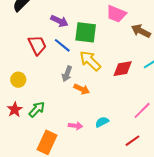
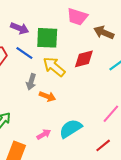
red diamond: (123, 69) -> (84, 59), moved
cyan semicircle: (102, 122) -> (71, 129), size x1.6
pink arrow: (76, 126) -> (44, 134), turned -32

